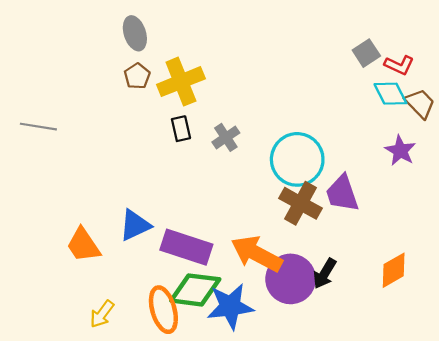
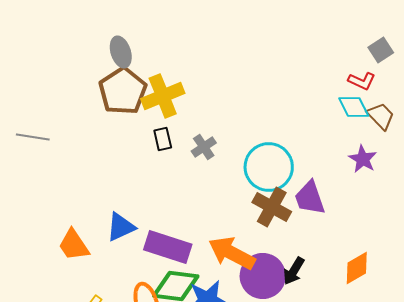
gray square: (366, 53) -> (381, 50), moved
brown pentagon: (137, 76) -> (123, 91), size x2.0

